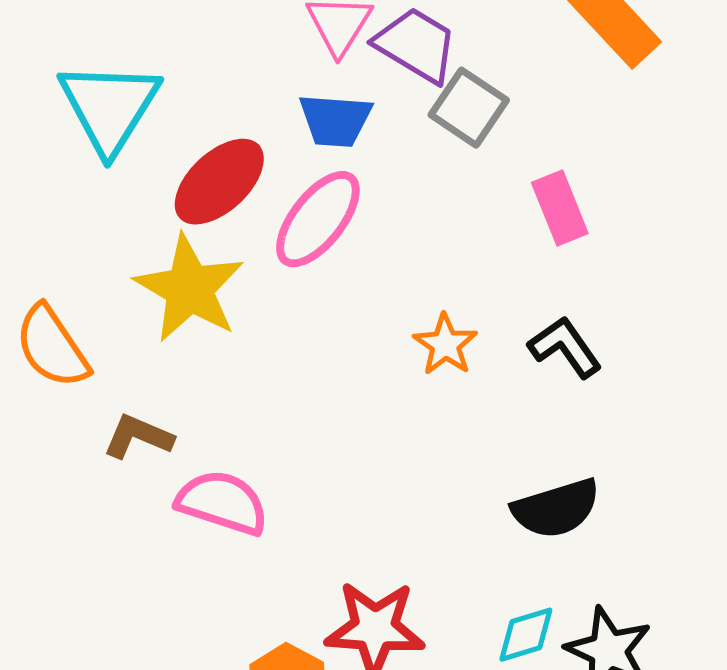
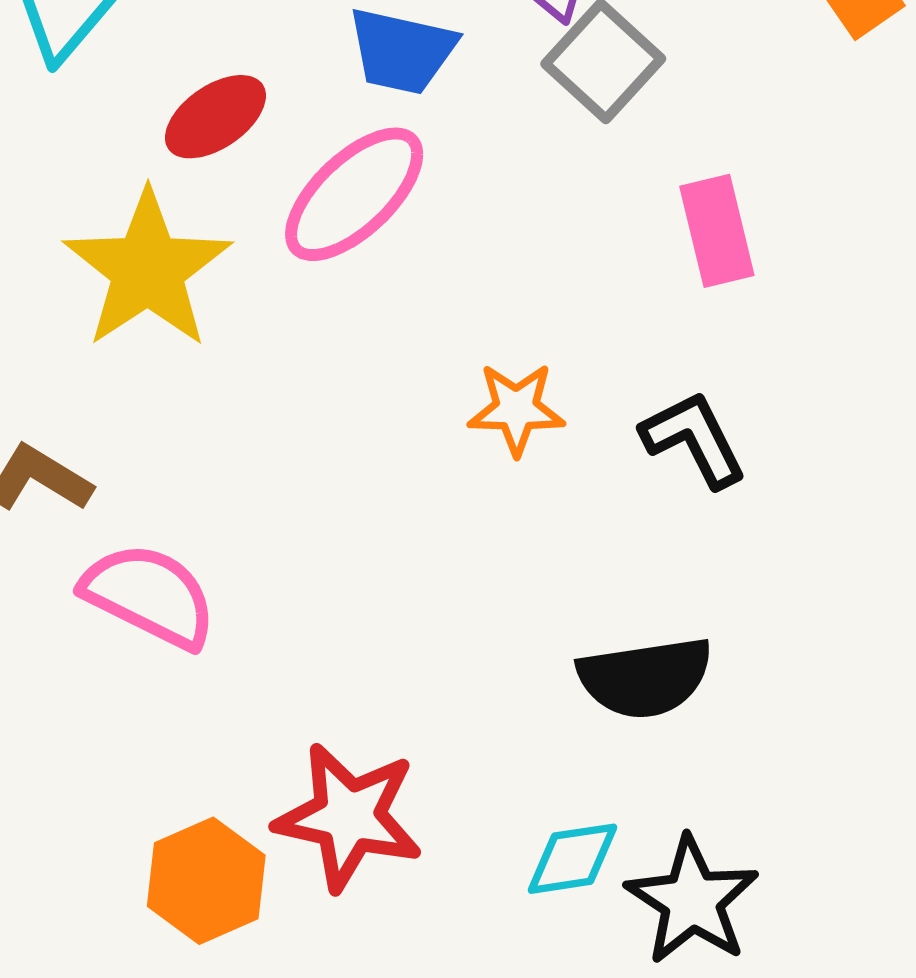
red ellipse: (219, 182) -> (215, 117), size x0.7
orange star: (445, 344) -> (516, 409), turned 30

